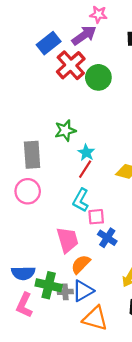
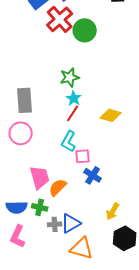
green star: (65, 130) -> (70, 77), moved
pink trapezoid: (67, 240) -> (40, 177), moved
orange semicircle: (81, 264) -> (58, 187), moved
green cross: (49, 285) -> (40, 207), moved, size x0.7

